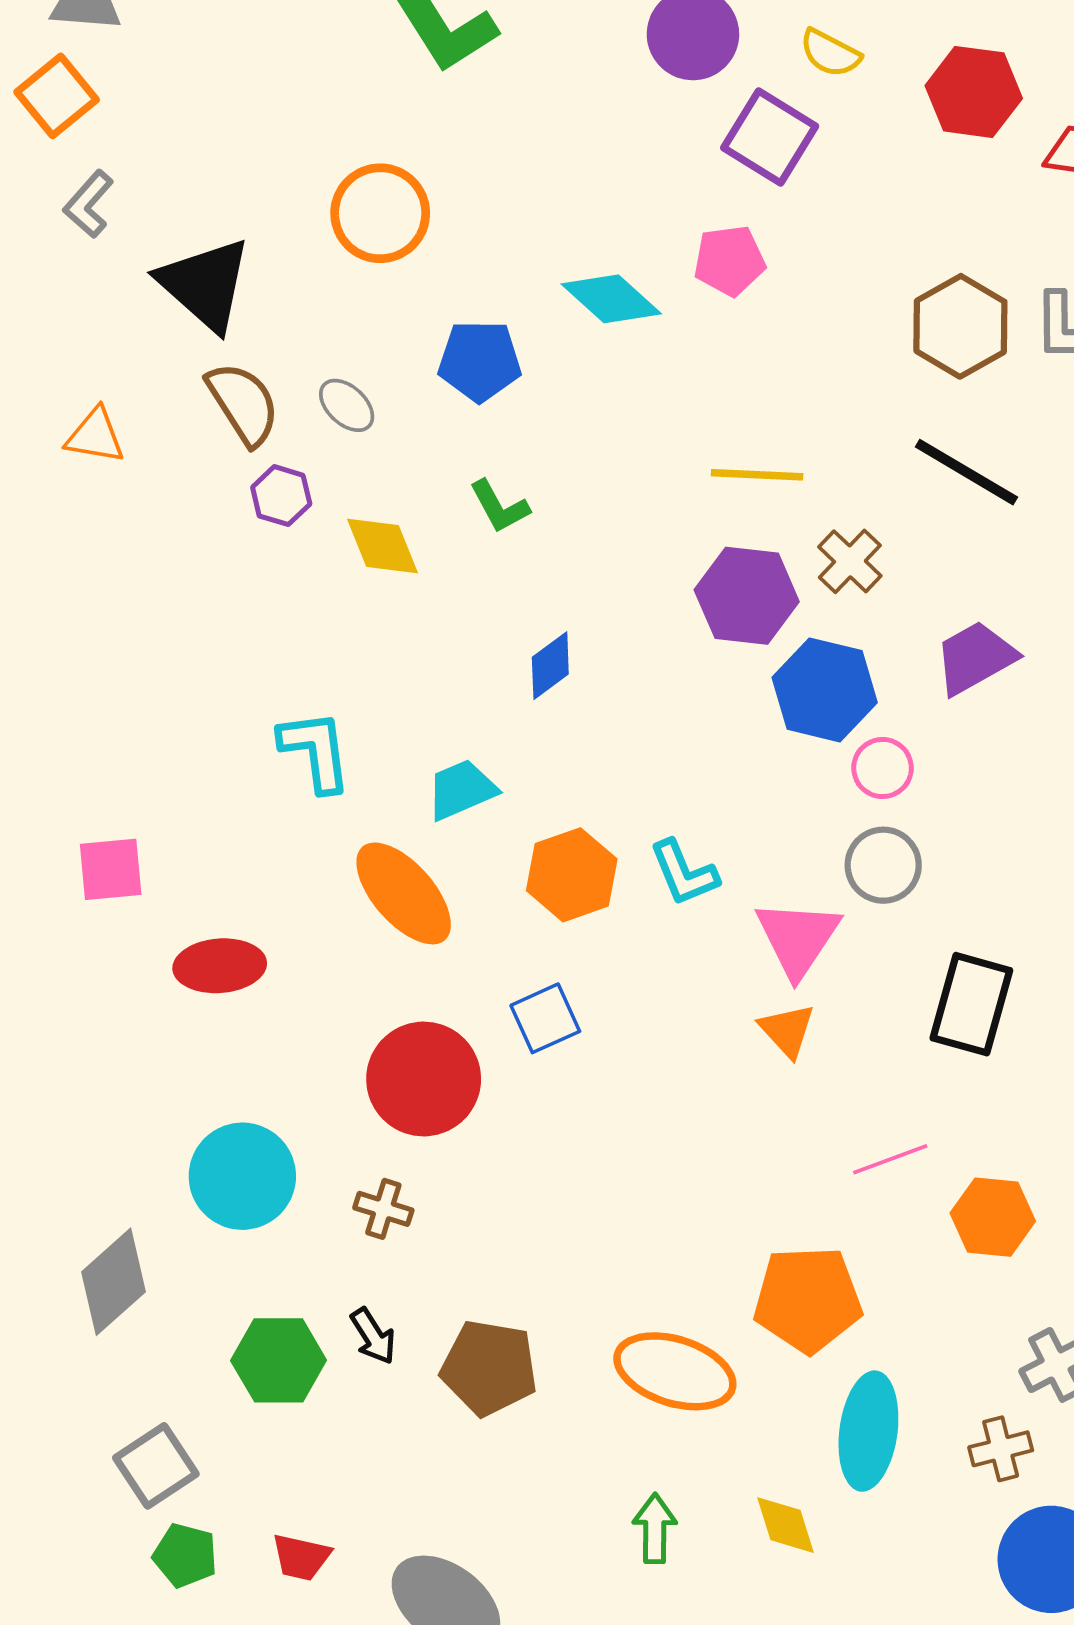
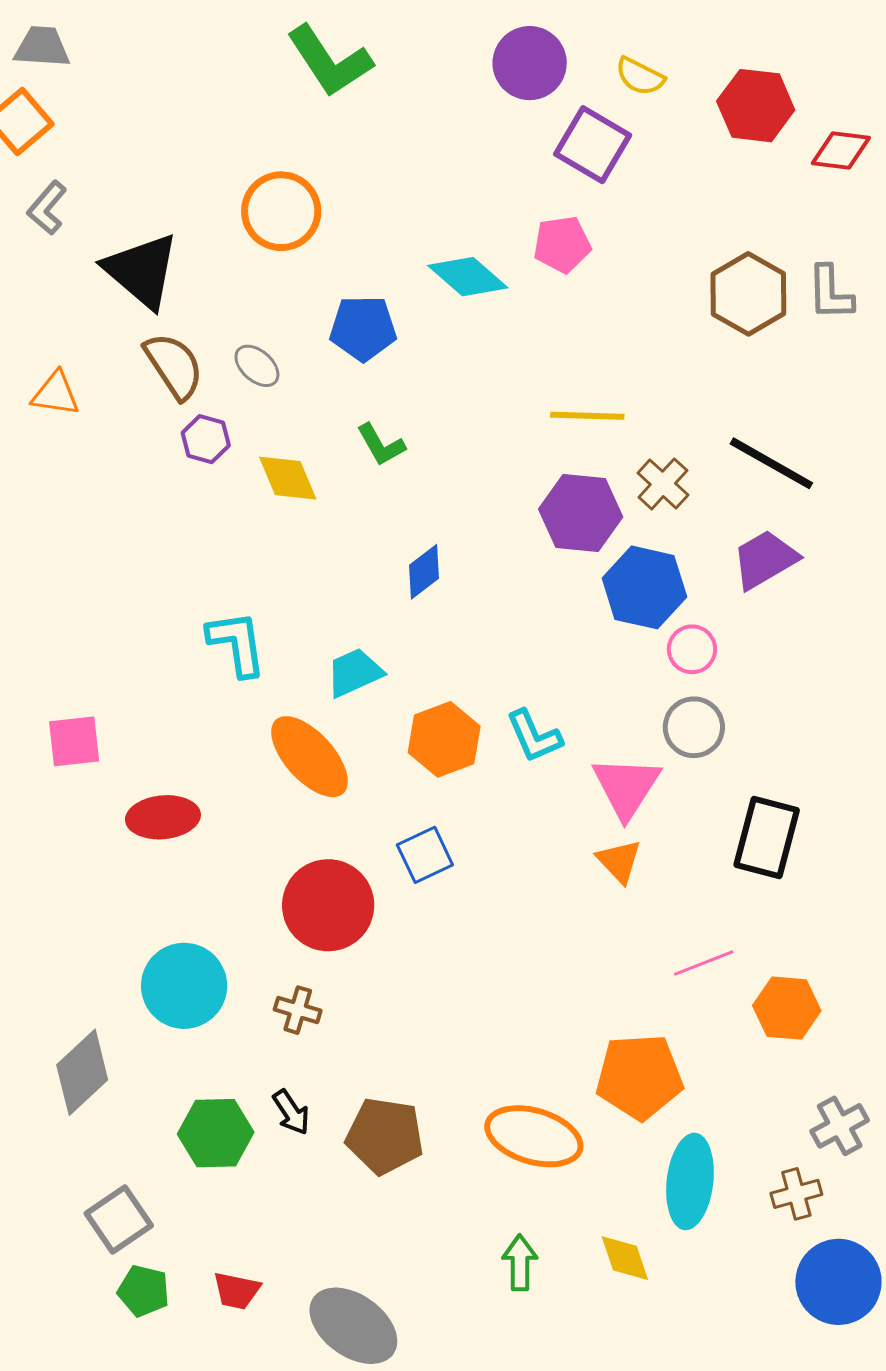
black line: (966, 472) -> (771, 463), moved

